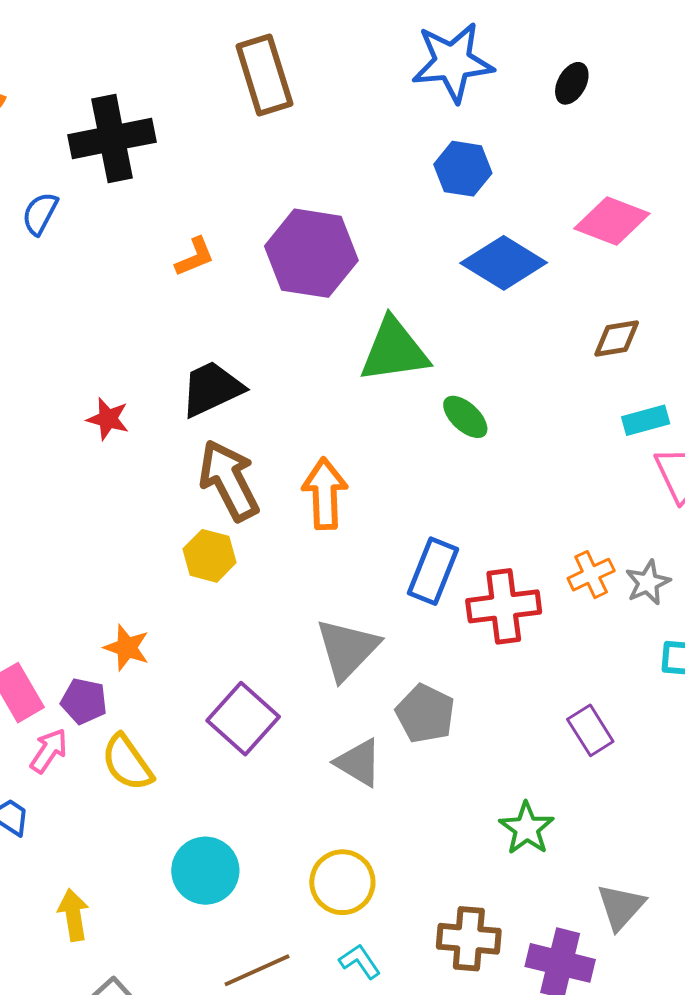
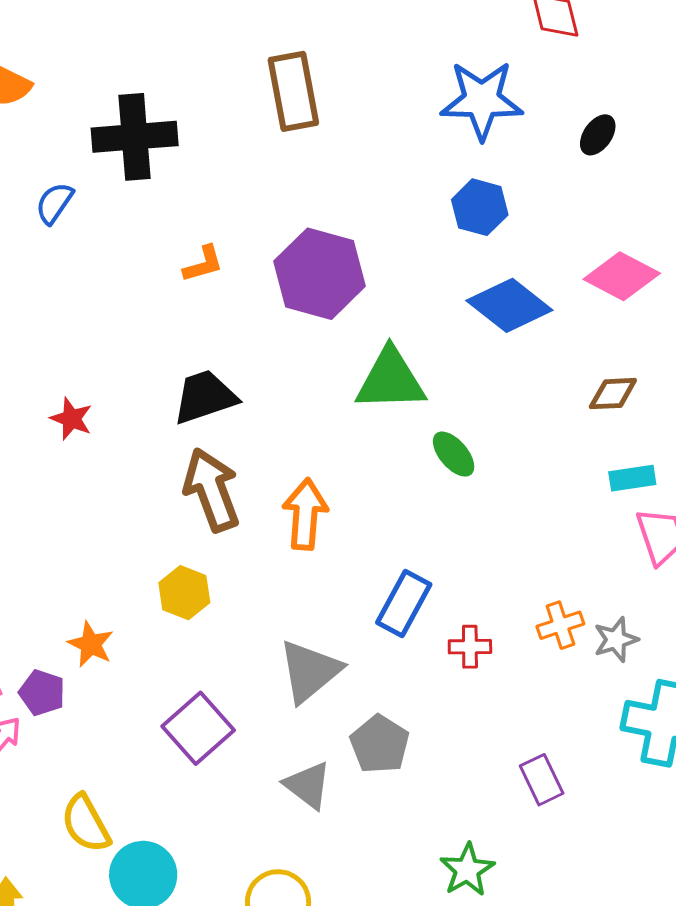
red star: (108, 419) -> (71, 419), moved
yellow hexagon: (209, 556) -> (184, 593), moved
red cross: (504, 606) -> (470, 647), size x0.6
yellow semicircle: (127, 763) -> (86, 823), moved

